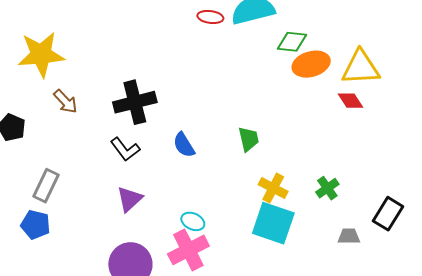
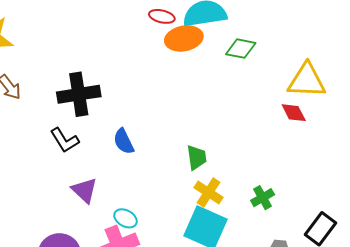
orange ellipse: (311, 64) -> (184, 38), moved
green trapezoid: (249, 139) -> (197, 157), moved
purple triangle: (130, 199) -> (85, 190), moved, turned -40

